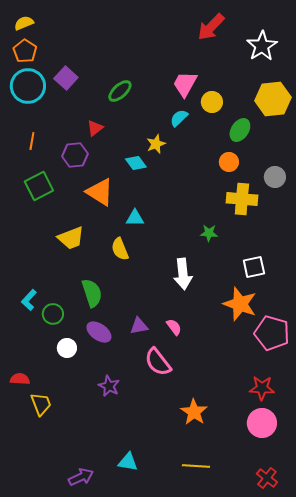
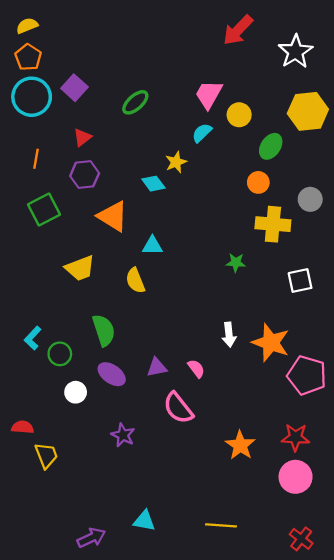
red triangle: (95, 128) -> (82, 137), moved
white square: (254, 267) -> (300, 281), moved
white arrow: (183, 274) -> (229, 335), moved, size x0.7
orange star: (194, 412) -> (240, 445), moved

